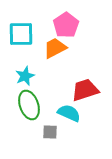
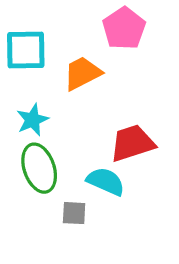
pink pentagon: (66, 25) -> (124, 28), moved

